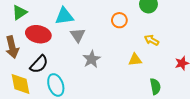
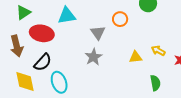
gray triangle: (78, 35) -> (98, 33), moved
yellow arrow: (152, 40) -> (158, 51), moved

